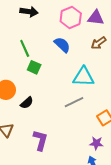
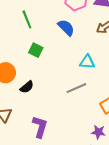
green line: (25, 48) -> (27, 19), moved
cyan triangle: (83, 77) -> (87, 62), size x0.7

